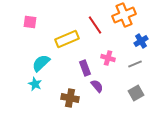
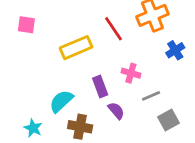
cyan semicircle: (41, 63) -> (61, 101), moved
gray line: (135, 64) -> (151, 96), moved
cyan star: (35, 84) -> (33, 128), moved

